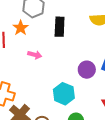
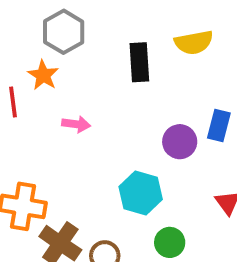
black rectangle: (60, 27) -> (139, 62), moved

